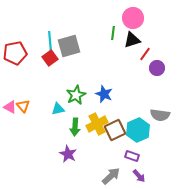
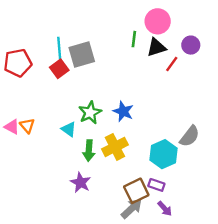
purple circle: (157, 68) -> (191, 45), moved
cyan triangle: (58, 109) -> (69, 129), turned 48
gray semicircle: (160, 115) -> (190, 136), turned -60
brown square: (115, 130) -> (136, 191), moved

